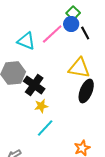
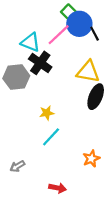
green square: (73, 13) -> (68, 12), moved
blue circle: (71, 24) -> (79, 24), size x1.5
black cross: (34, 85) -> (40, 63), moved

